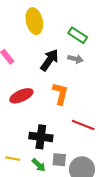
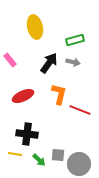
green rectangle: (78, 35) -> (75, 40), turned -48
red line: (83, 125) -> (80, 110), moved
black cross: (41, 137) -> (27, 134), moved

